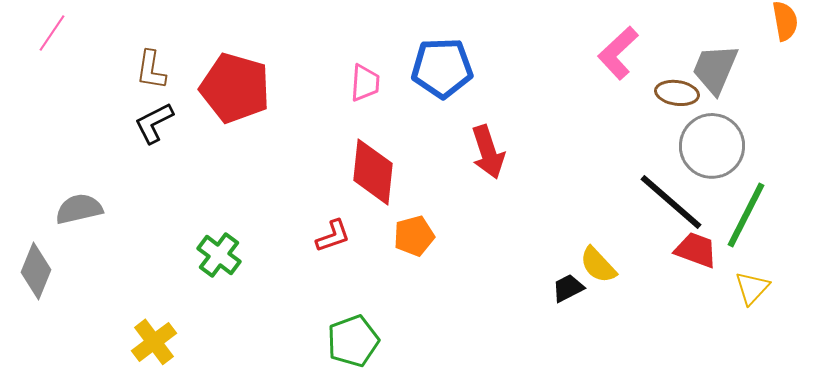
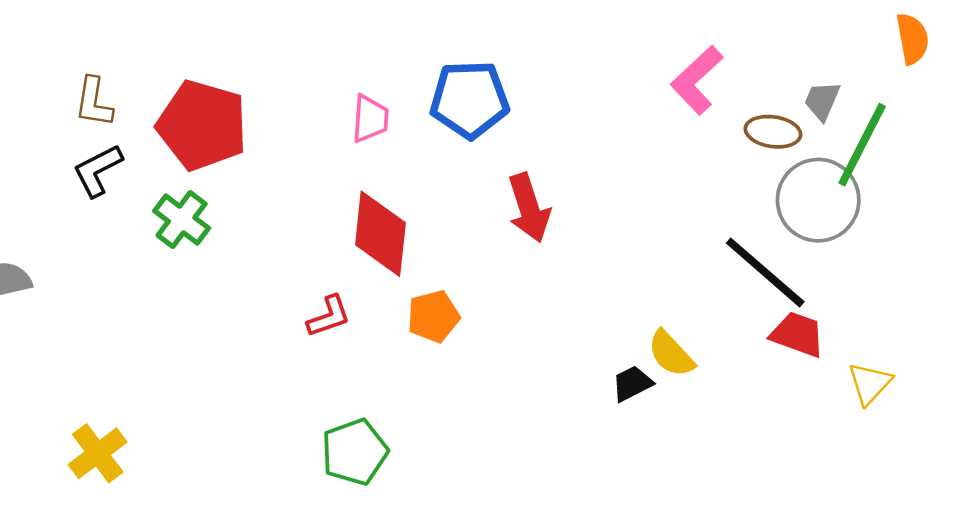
gray trapezoid: (715, 69) -> (822, 101), size x0.6
green line: (746, 215) -> (862, 145), moved
green cross: (219, 255) -> (182, 220), moved

